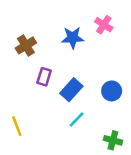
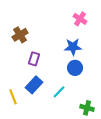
blue star: (73, 38) -> (73, 47), moved
blue rectangle: (71, 90) -> (34, 85), moved
blue circle: (112, 91) -> (75, 68), moved

